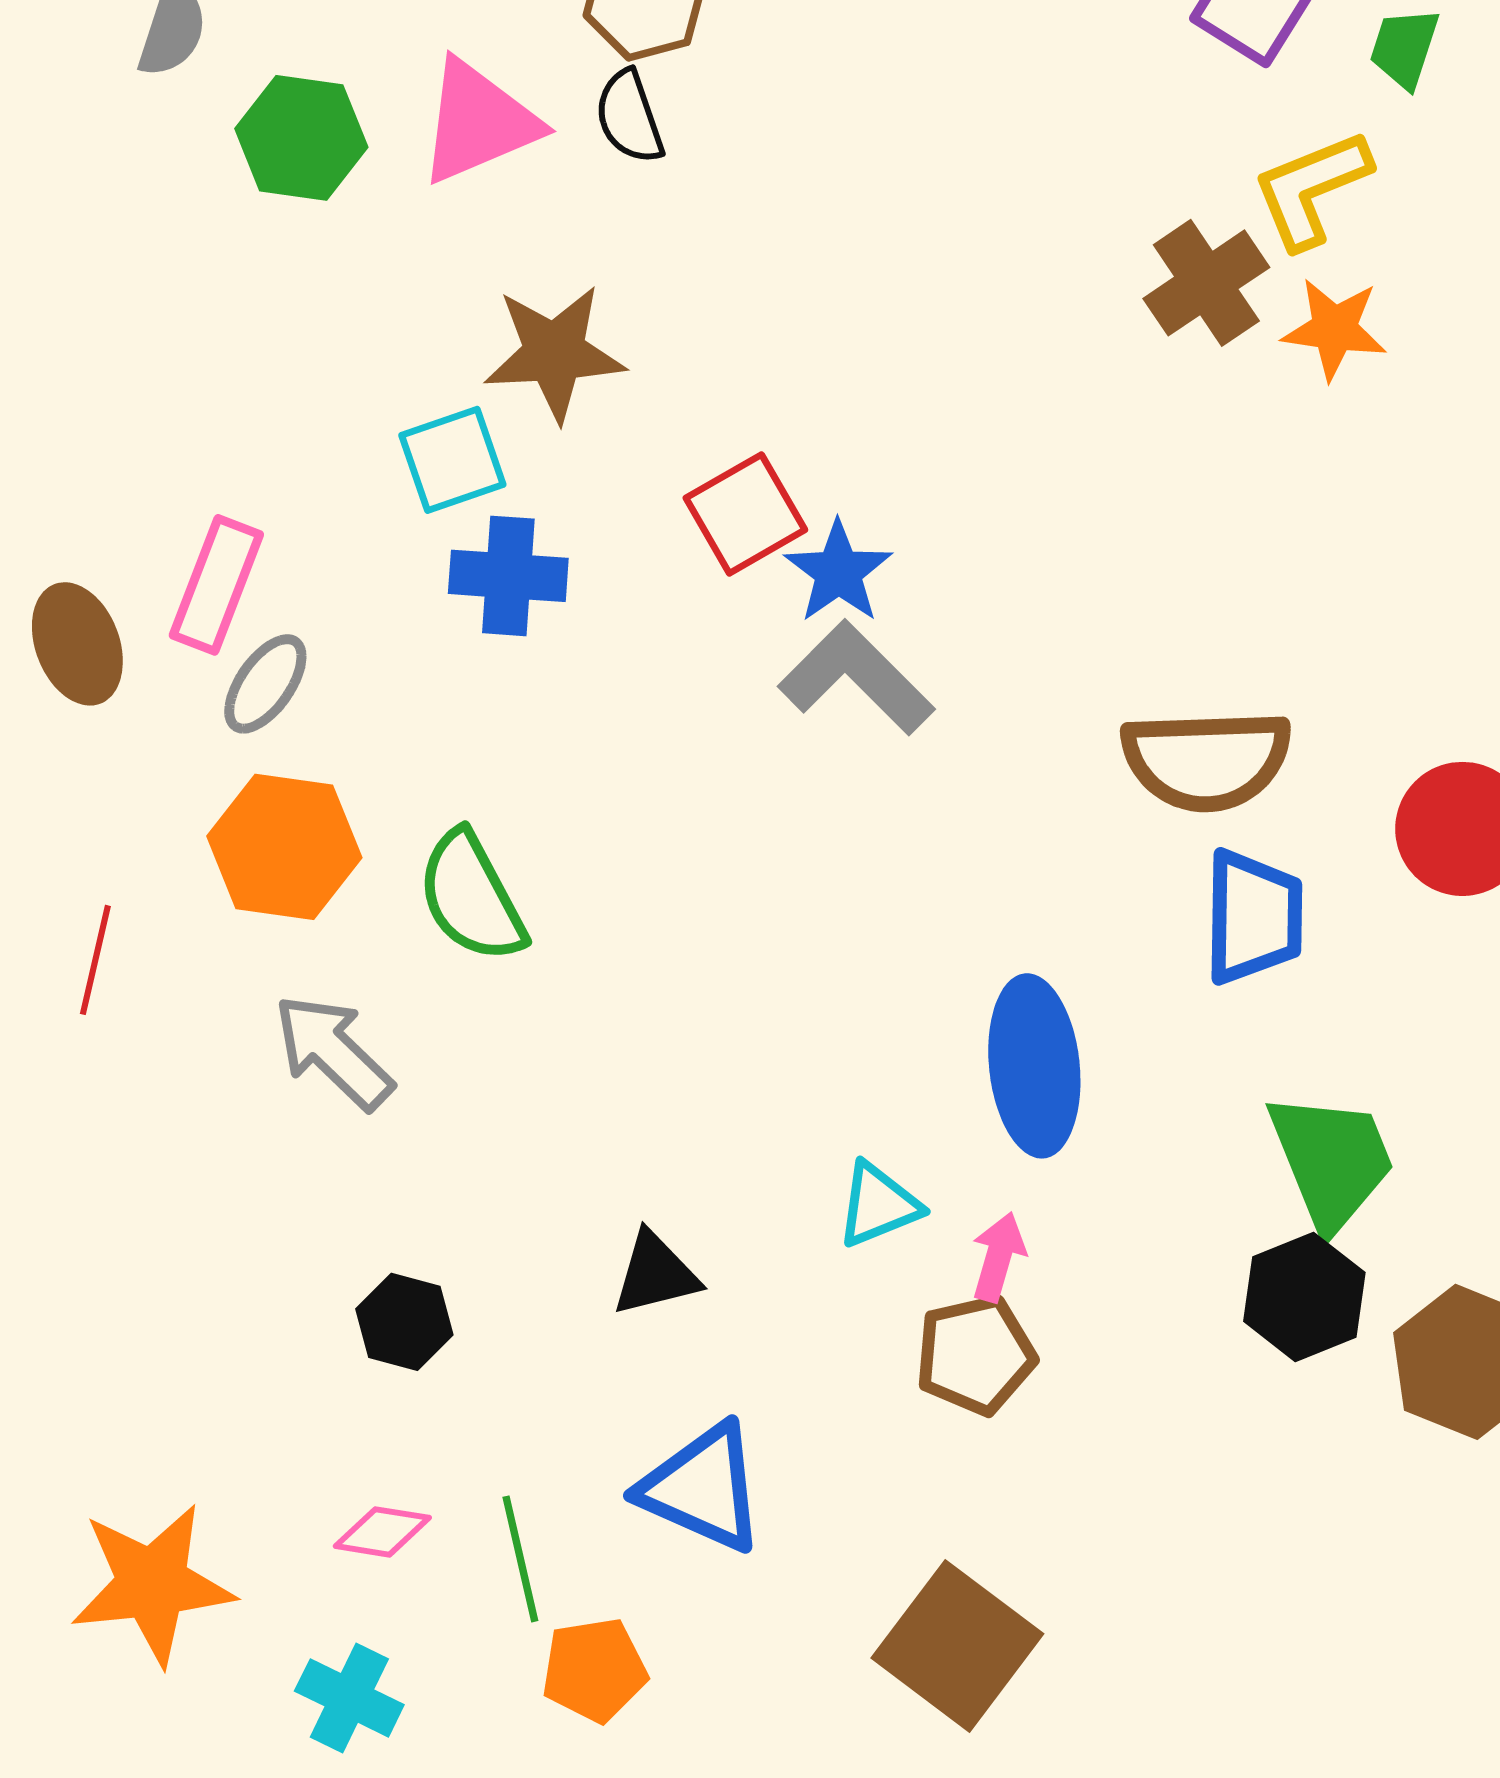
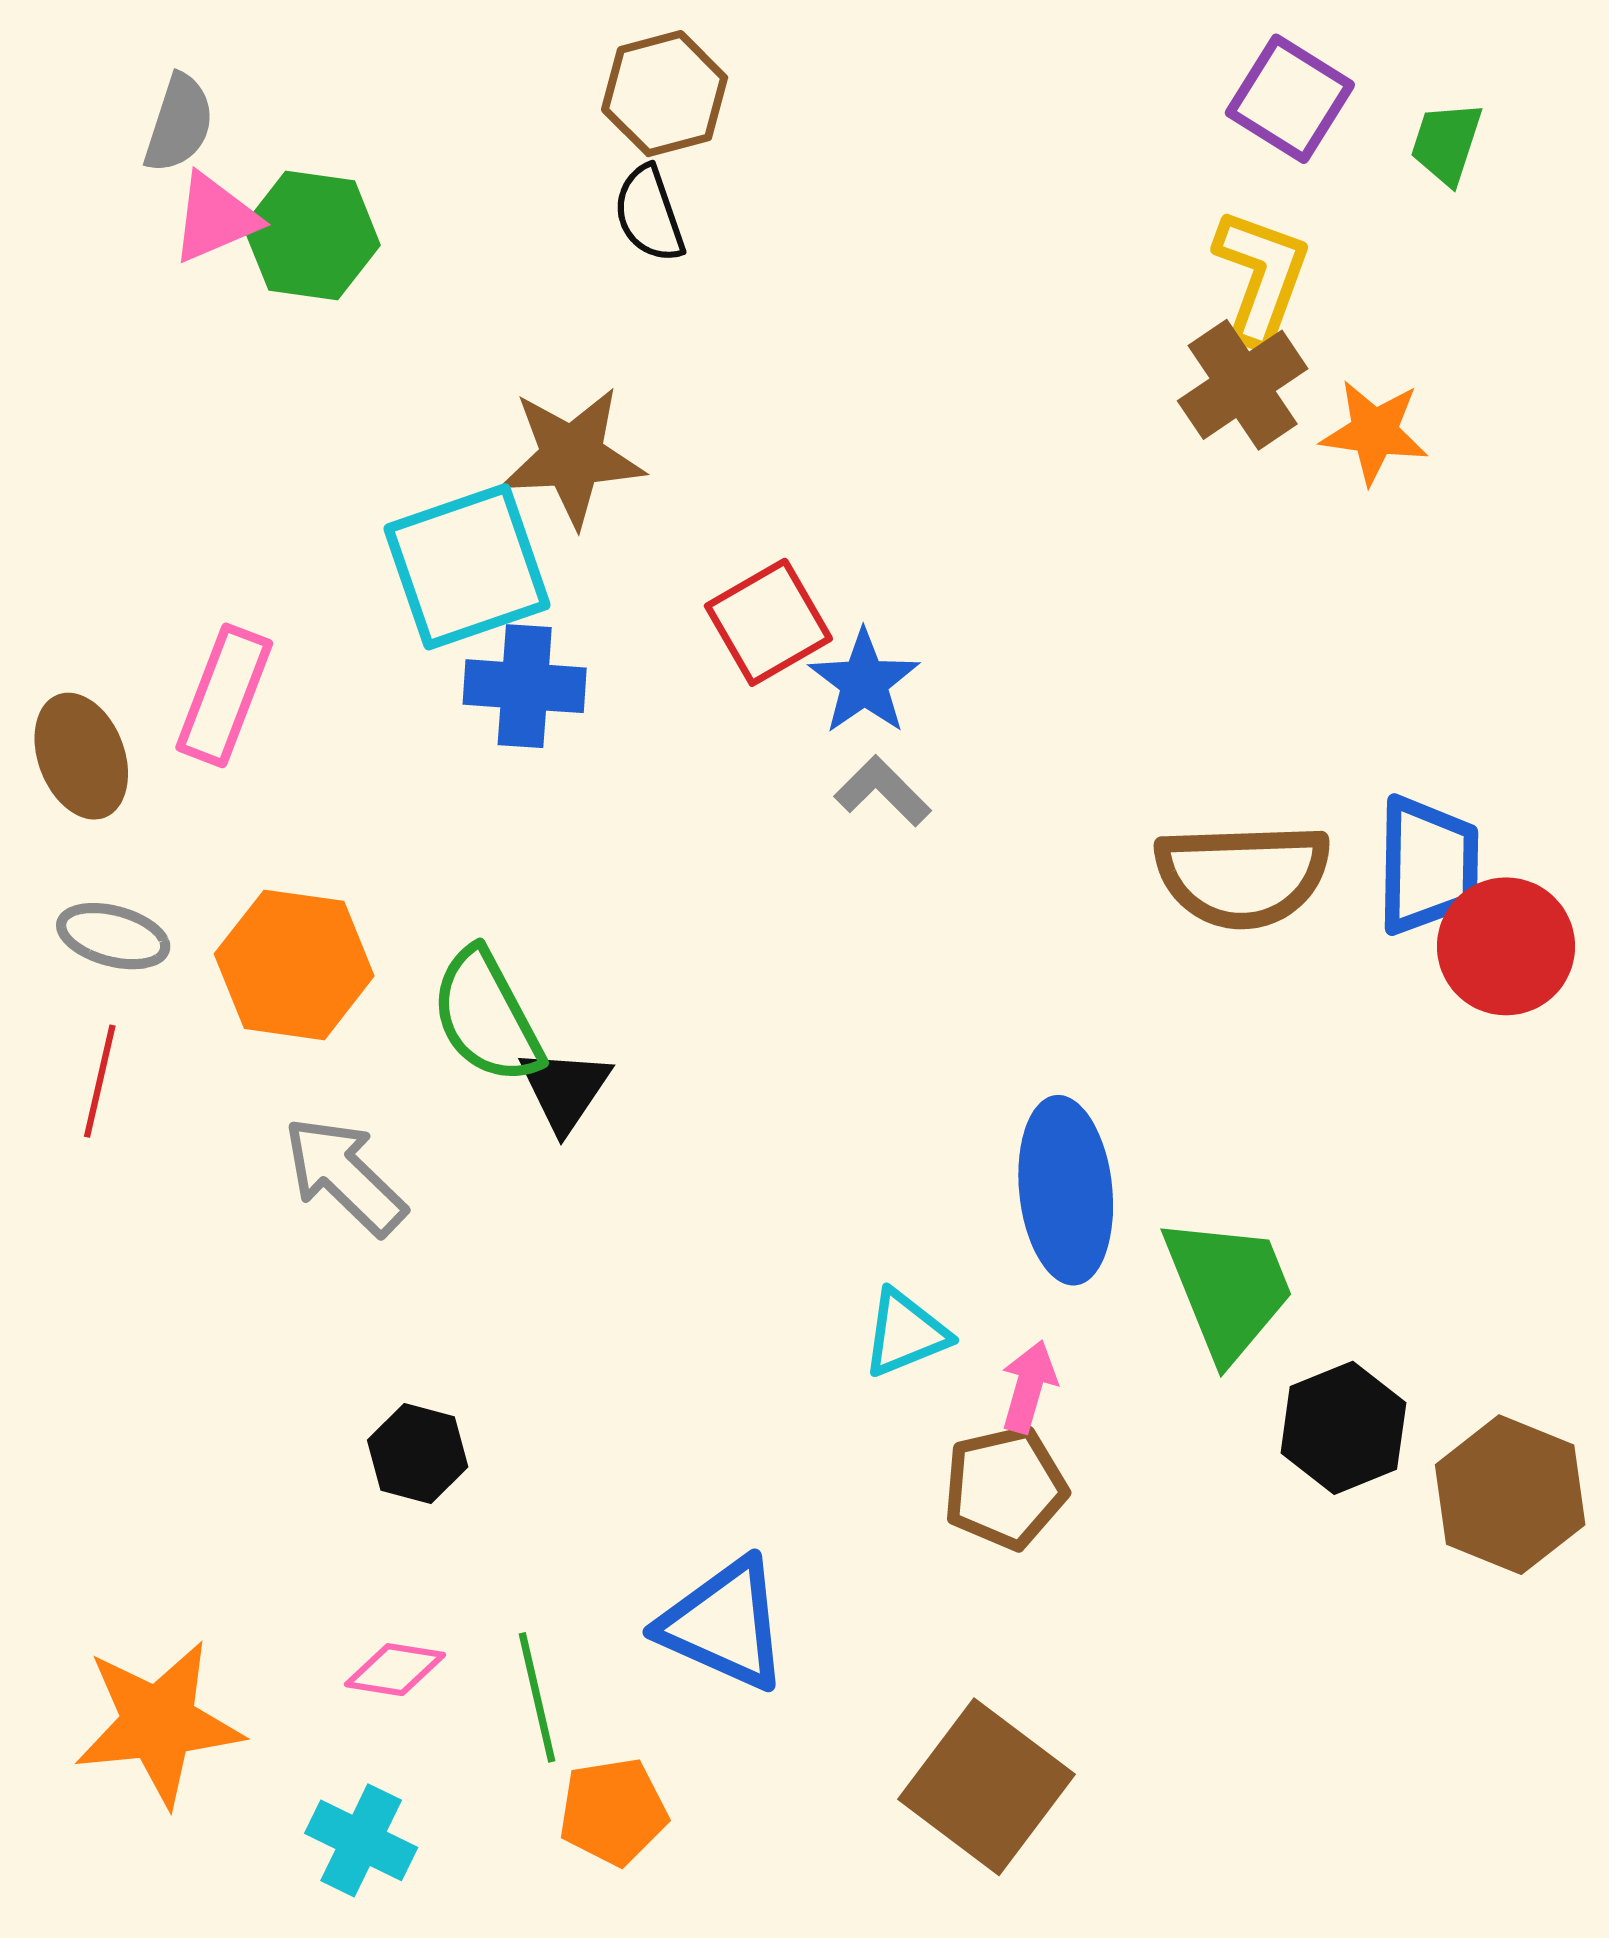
pink triangle: (478, 122) -> (215, 218), moved, size x0.7
yellow L-shape: (1311, 189) -> (1261, 277), moved, turned 132
cyan square: (452, 460) -> (467, 567), size x1.5
gray L-shape: (856, 678) -> (883, 791), size x0.6
gray ellipse: (265, 684) -> (113, 936), moved, turned 70
blue trapezoid: (1253, 917) -> (1428, 865), moved
green trapezoid: (1331, 1161) -> (1228, 1288), moved
black triangle: (655, 1274) -> (565, 1089), moved, turned -42

